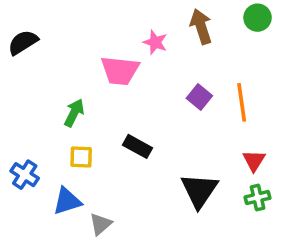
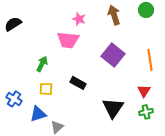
pink star: (155, 42) -> (79, 19), moved
purple square: (199, 97) -> (113, 55), size x1.6
orange line: (242, 102) -> (150, 60), moved

